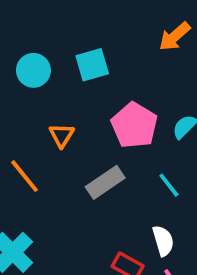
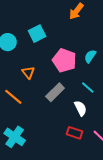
white semicircle: (163, 241) -> (80, 108), moved

